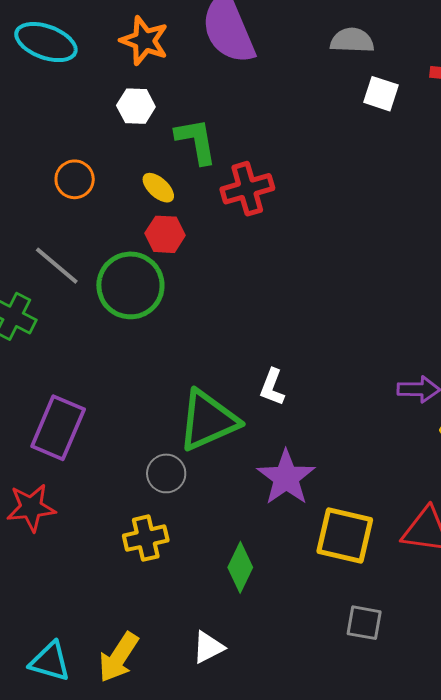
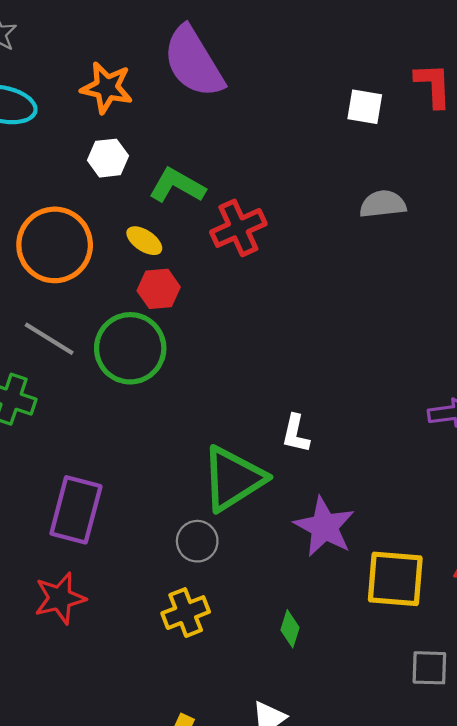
gray semicircle: (352, 40) -> (383, 204), moved
green L-shape: (196, 141) -> (177, 186), turned -42
orange circle: (75, 179) -> (55, 245), size x1.8
green diamond: (240, 567) -> (290, 629), size x0.7

